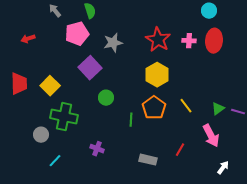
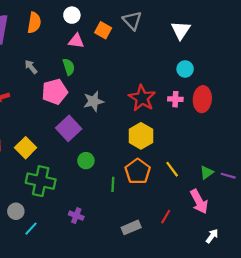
cyan circle: (209, 11) -> (185, 69), moved
gray circle: (41, 135) -> (16, 211), moved
gray rectangle: (148, 160) -> (131, 227), turned -36

